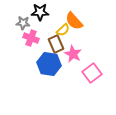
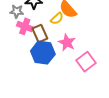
brown rectangle: (56, 44) -> (40, 33), moved

